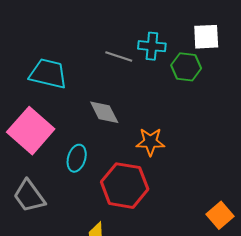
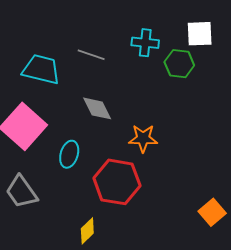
gray line: (119, 56) -> (91, 55), moved

